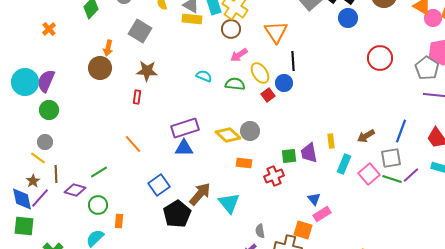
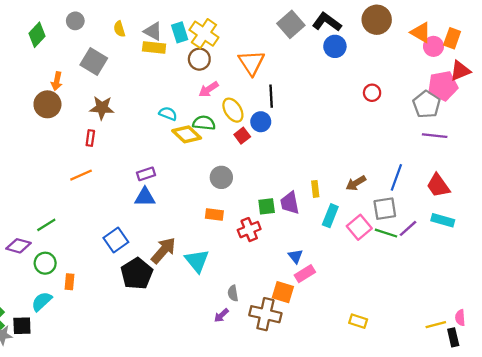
red circle: (380, 58) -> (372, 93), size x0.6
purple rectangle: (185, 128) -> (146, 174), size x0.6
yellow diamond: (228, 135) -> (187, 134), moved
orange line: (133, 144) -> (81, 175), moved, turned -72

